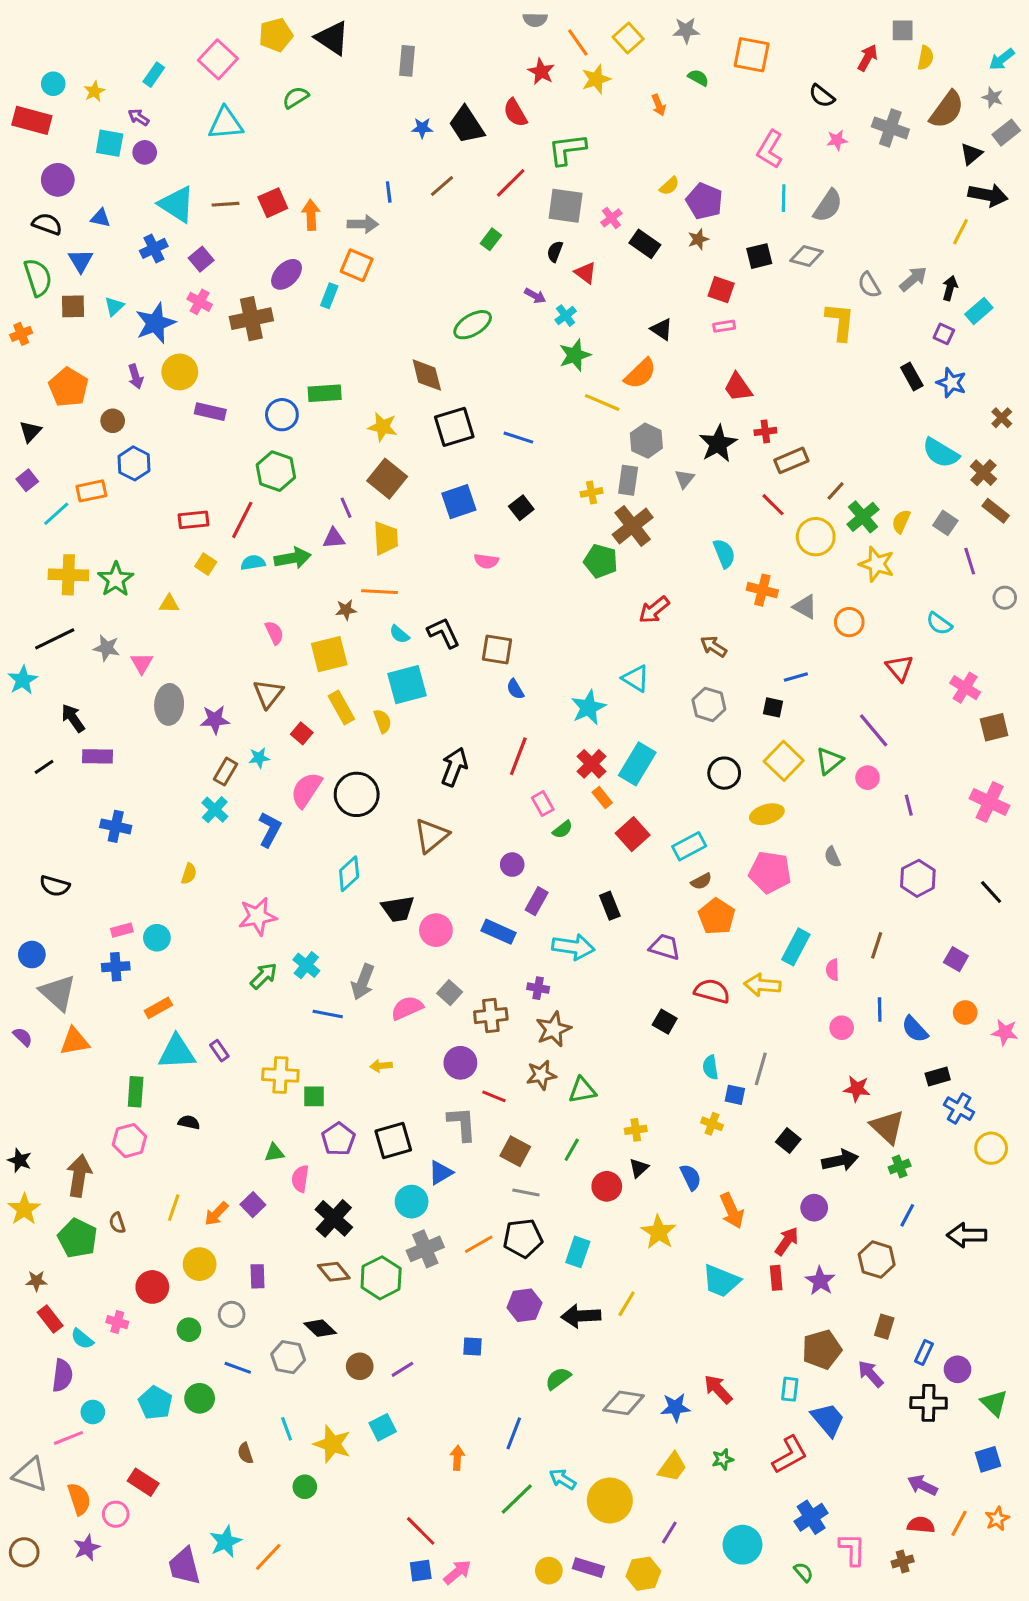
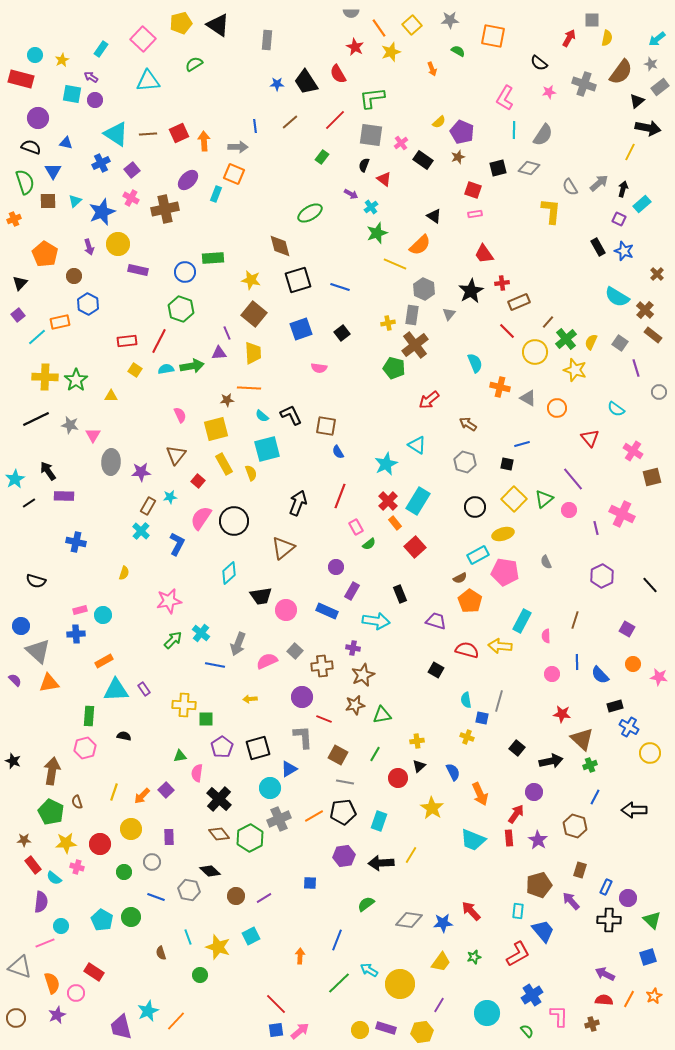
cyan star: (23, 680) -> (15, 479), moved
pink cross: (990, 802) -> (622, 514), moved
cyan rectangle: (689, 846) -> (478, 555), moved
yellow star: (24, 1209) -> (66, 843), moved, turned 30

